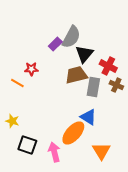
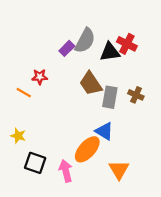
black triangle: (84, 54) -> (110, 52), moved, turned 42
red cross: (108, 66) -> (127, 44), moved
brown trapezoid: (76, 75) -> (91, 84), turned -110

